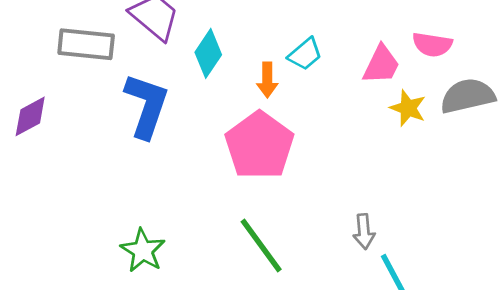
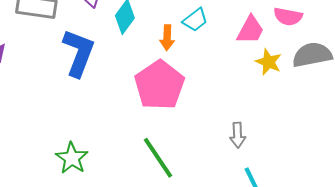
gray arrow: (364, 232) -> (238, 135), moved

